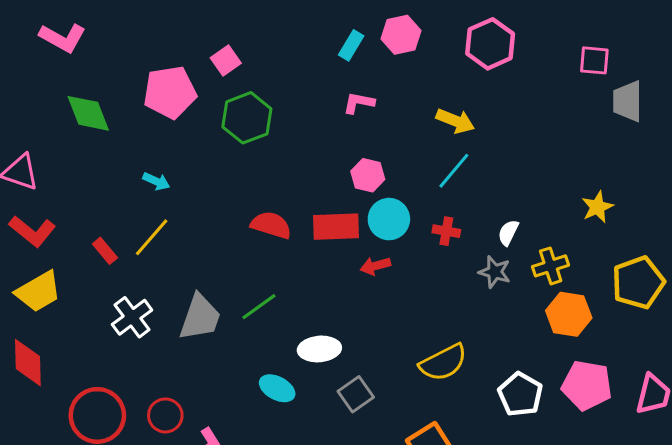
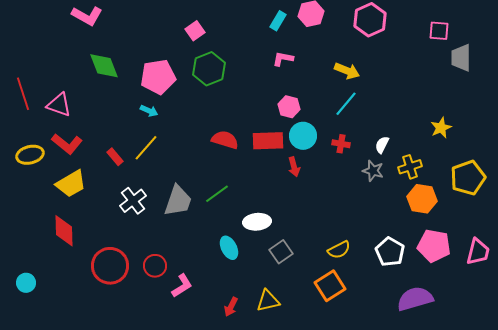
pink pentagon: (170, 92) -> (158, 77), moved
red arrow: (375, 266) -> (294, 167), turned -90
yellow semicircle: (443, 363) -> (339, 250), moved, size x0.7
cyan ellipse: (277, 388) -> (229, 248), turned 35

